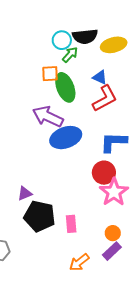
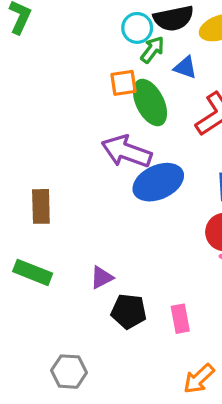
blue triangle: (100, 77) -> (185, 67), moved
black pentagon: (40, 216) -> (129, 311), size x0.7

